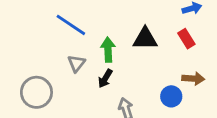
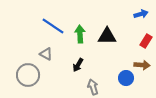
red rectangle: (186, 39) -> (146, 41), moved, turned 64
green arrow: (108, 50) -> (80, 34), moved
gray triangle: (76, 63) -> (46, 54), moved, turned -40

